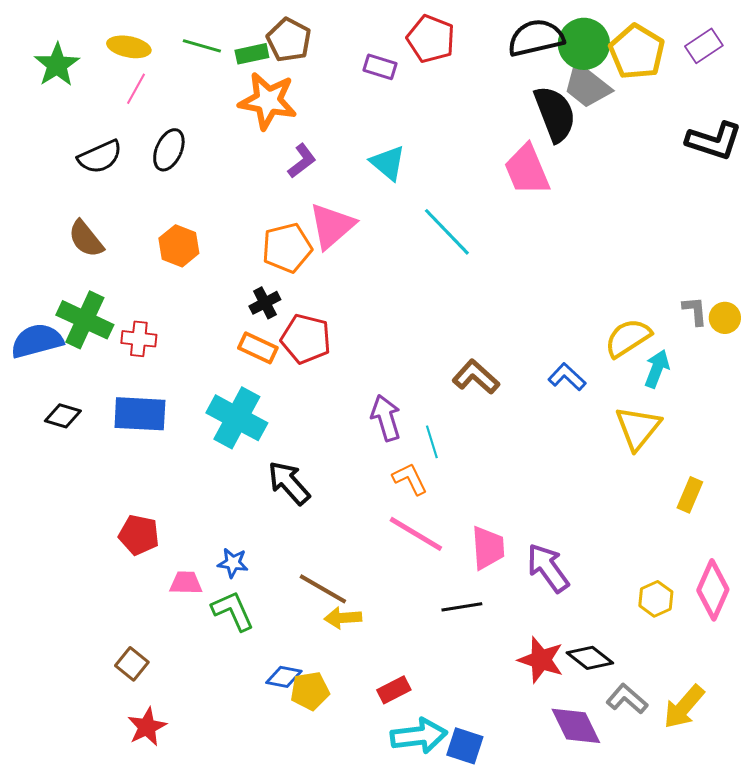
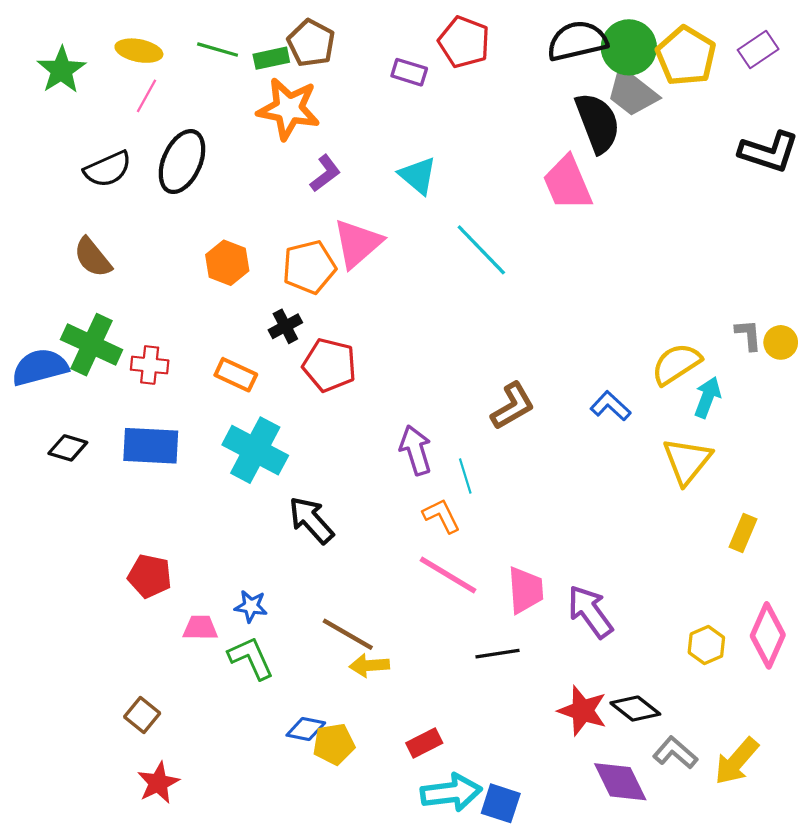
black ellipse: (169, 150) -> (182, 162), size x1.4
orange hexagon: (179, 246) -> (227, 263), moved
orange rectangle: (258, 348) -> (236, 375), moved
brown L-shape: (476, 377) -> (513, 406), turned 108

